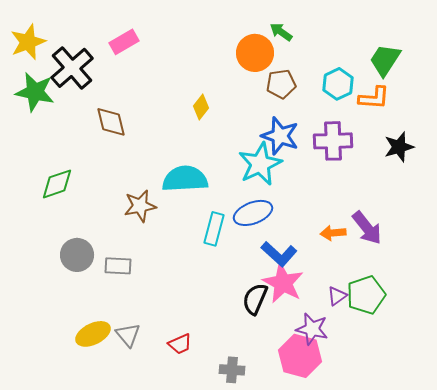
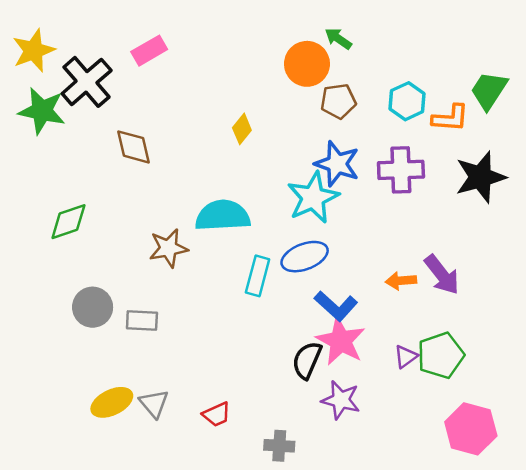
green trapezoid: (385, 60) -> (489, 90), moved
black star: (399, 147) -> (480, 177), size x1.4
purple star: (312, 329) -> (341, 400), moved
pink hexagon: (300, 356) -> (471, 429), moved

